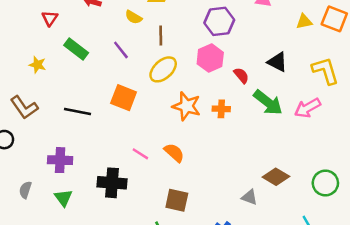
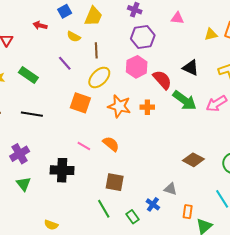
green rectangle: (76, 49) -> (28, 75), moved
red semicircle: (241, 75) -> (162, 80), size x1.5
orange square: (124, 98) -> (80, 103), moved
purple cross: (60, 160) -> (20, 154), turned -30
gray triangle: (249, 197) -> (170, 189), moved

